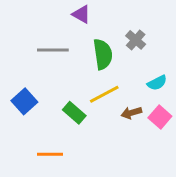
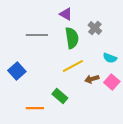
purple triangle: (81, 14) -> (66, 14), moved
cyan semicircle: (157, 83) -> (110, 58), turned 48
green rectangle: (74, 113) -> (60, 96), moved

